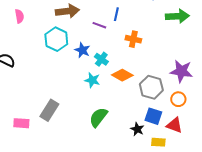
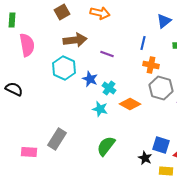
blue line: (116, 14) -> (143, 43), moved
pink semicircle: (19, 16) -> (27, 45), size x1.6
orange cross: (133, 39) -> (151, 65), moved
gray hexagon: (151, 87) -> (161, 88), moved

